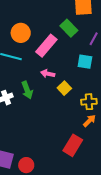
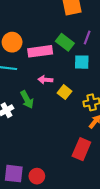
green rectangle: (69, 28) -> (65, 42), moved
pink rectangle: (46, 46) -> (40, 51), turned 50

